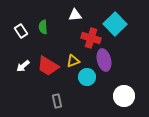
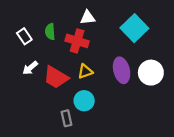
red cross: (91, 38) -> (77, 41), moved
white arrow: (23, 66) -> (30, 68), moved
cyan circle: (87, 77) -> (84, 101), moved
white circle: (124, 96) -> (151, 73), moved

